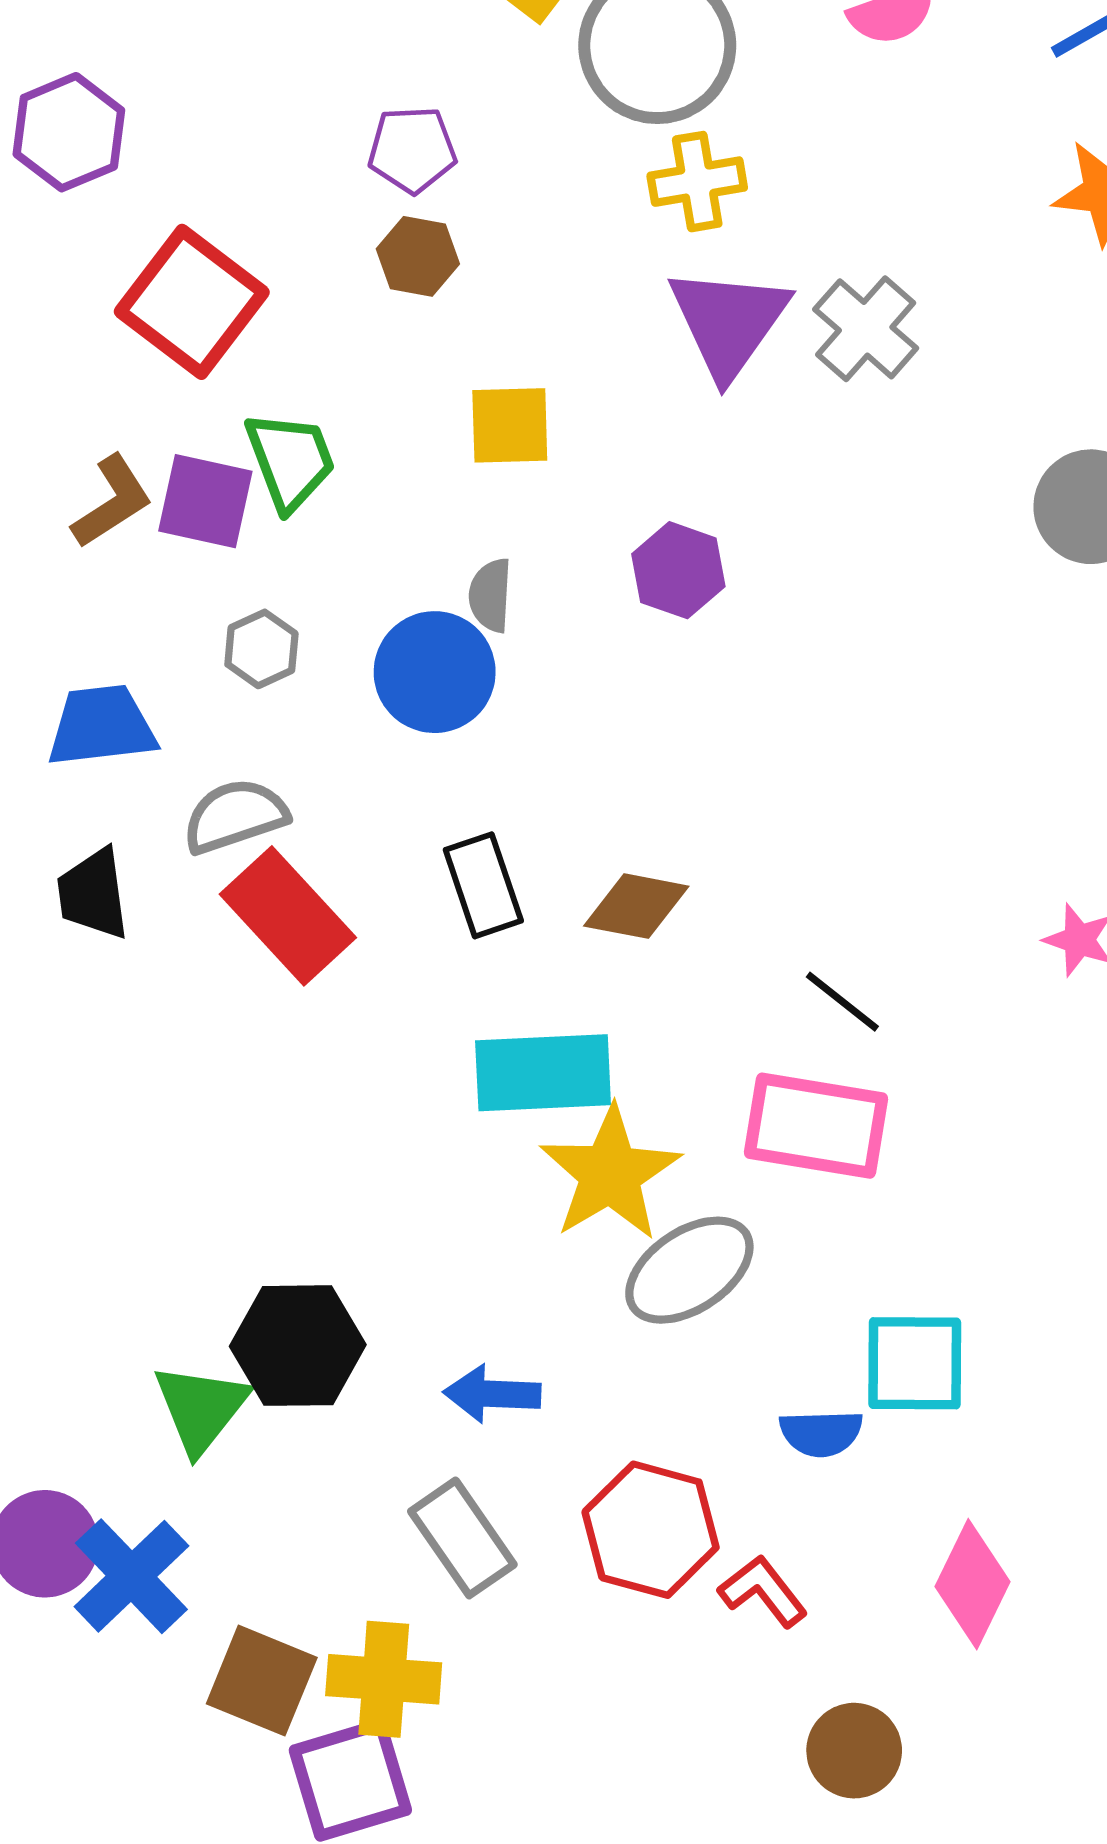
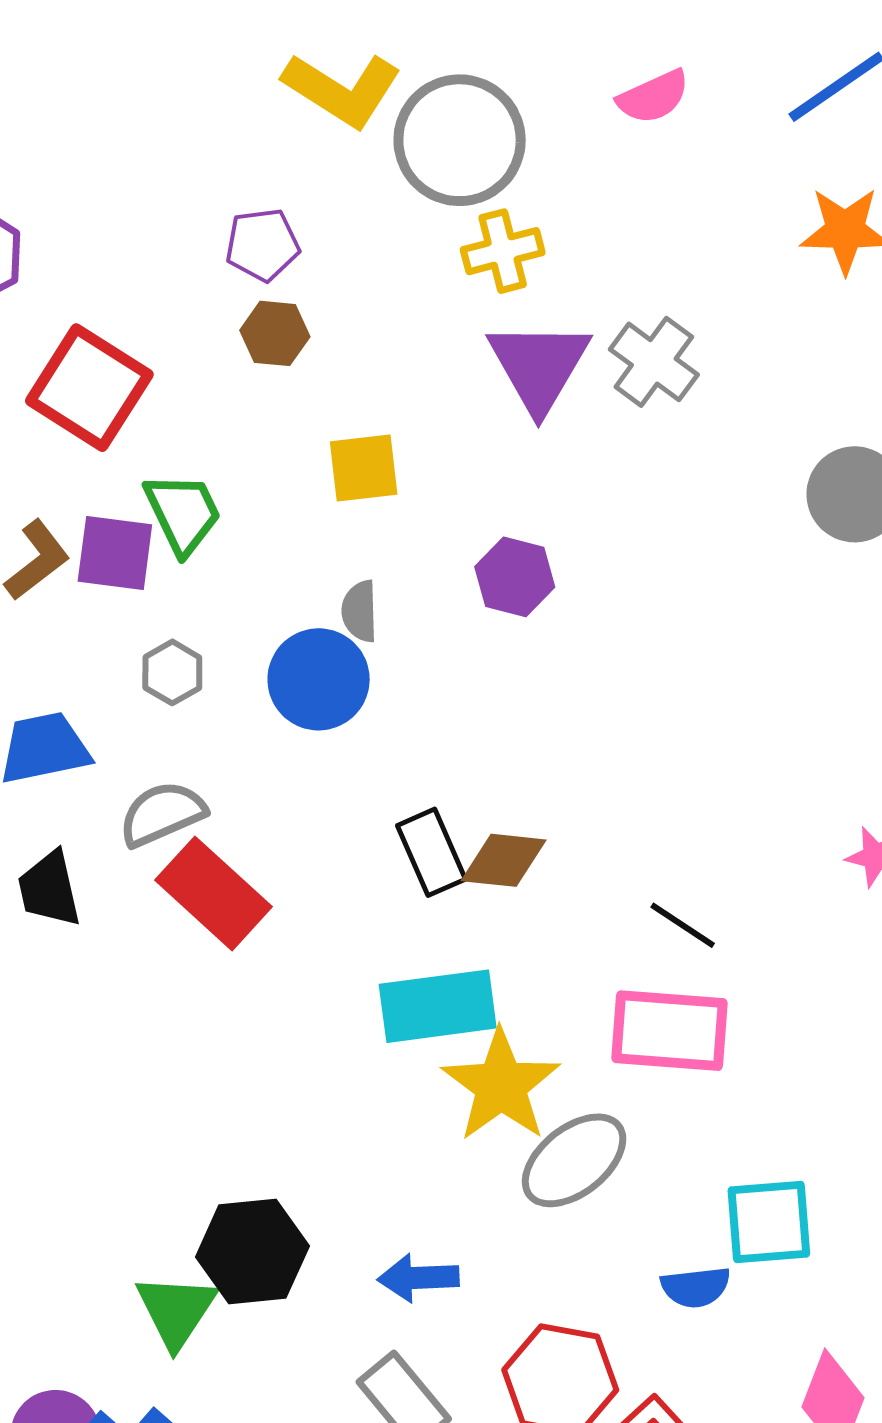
black rectangle: (483, 885) -> (431, 852), moved

